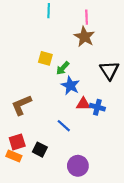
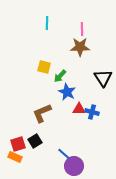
brown star: (84, 37) -> (80, 47), turned -30
brown L-shape: (21, 105) -> (42, 113), moved
blue line: (64, 126) -> (64, 154), moved
black square: (40, 150) -> (35, 141), moved, turned 32

